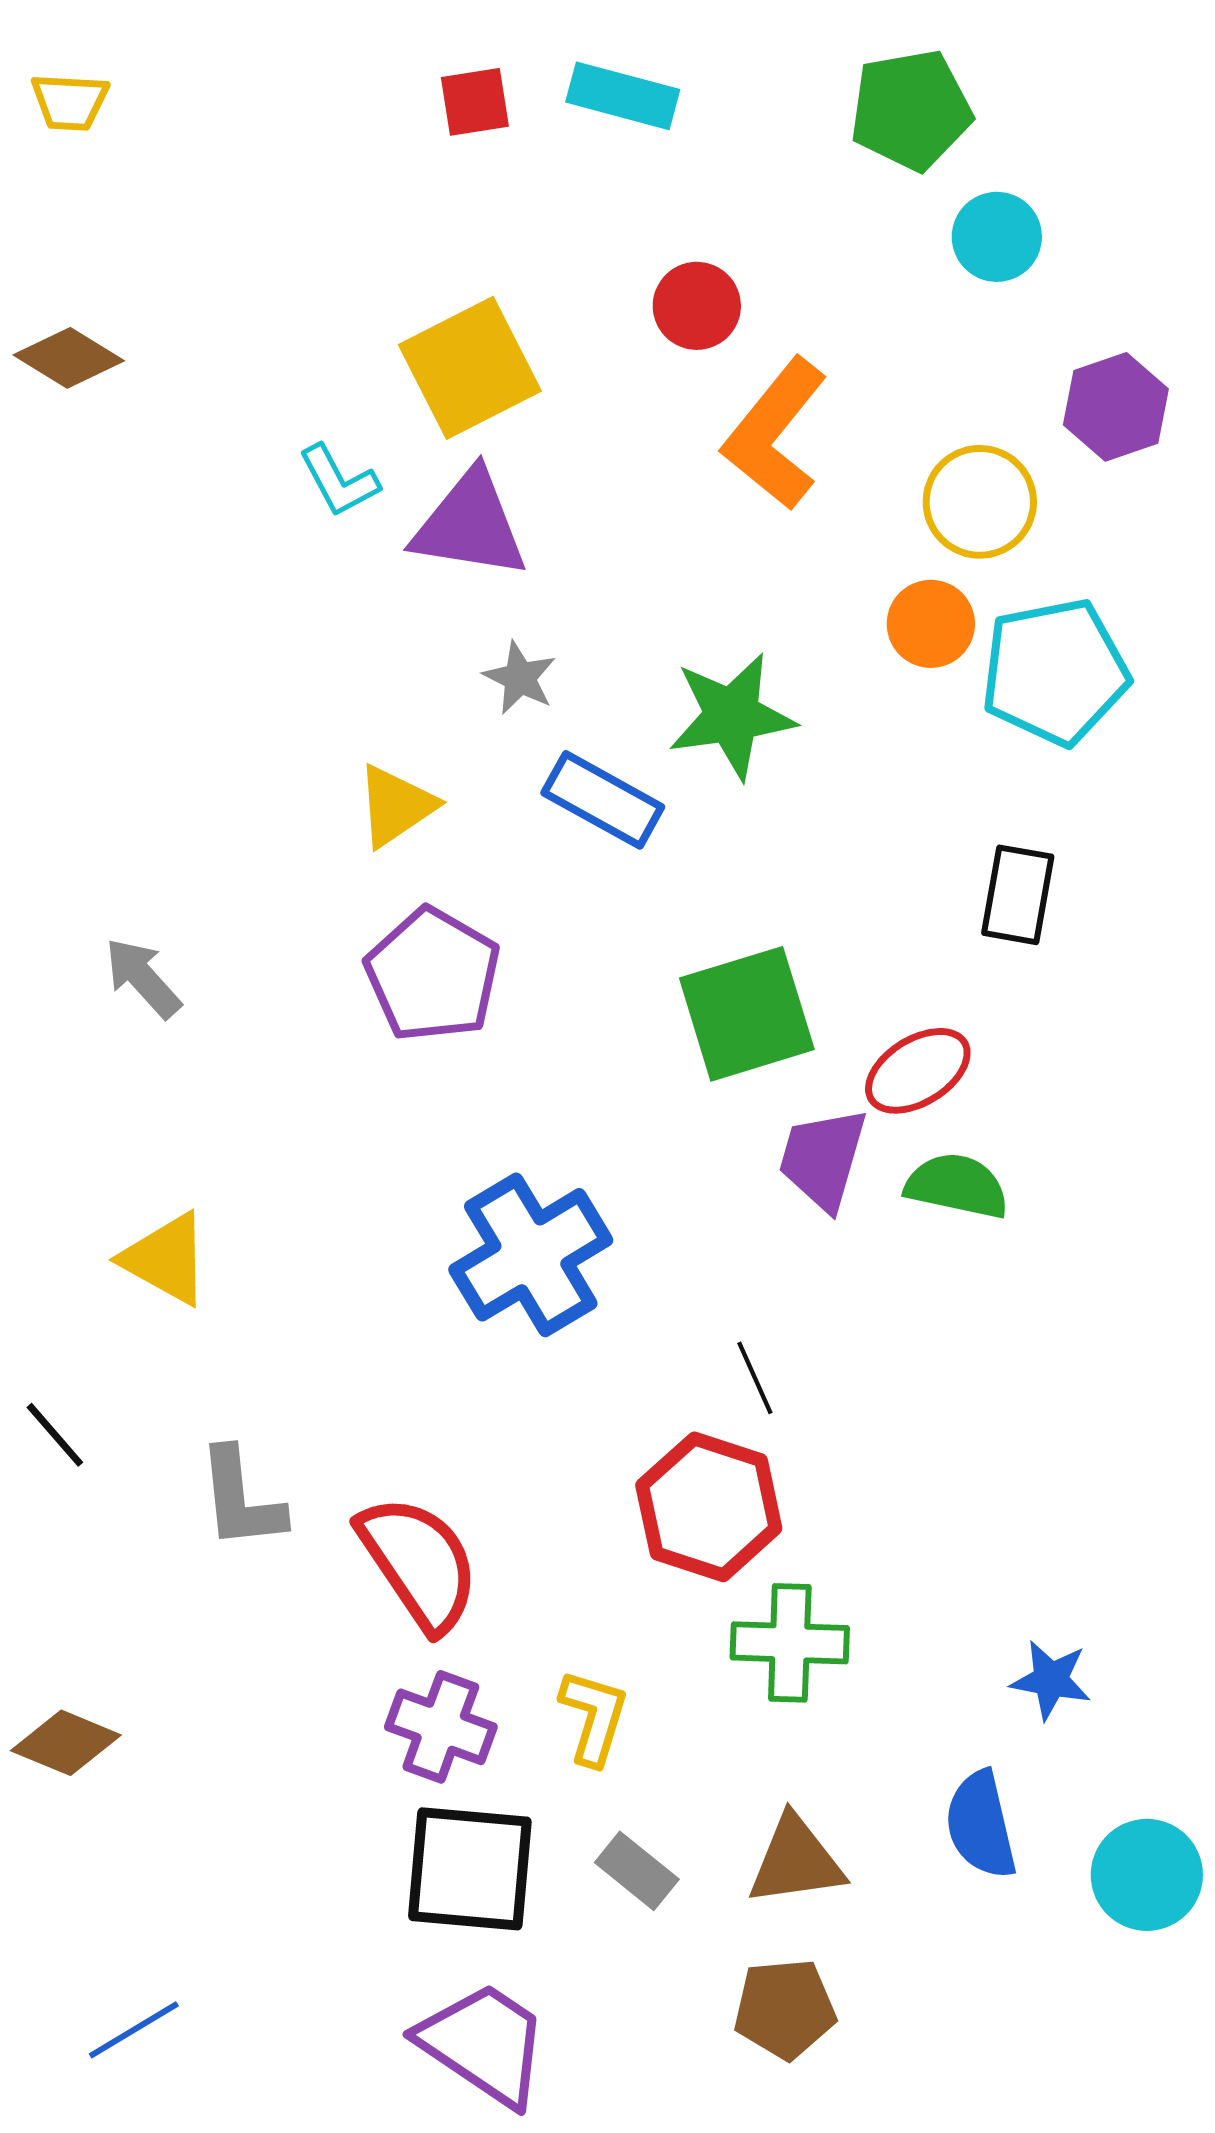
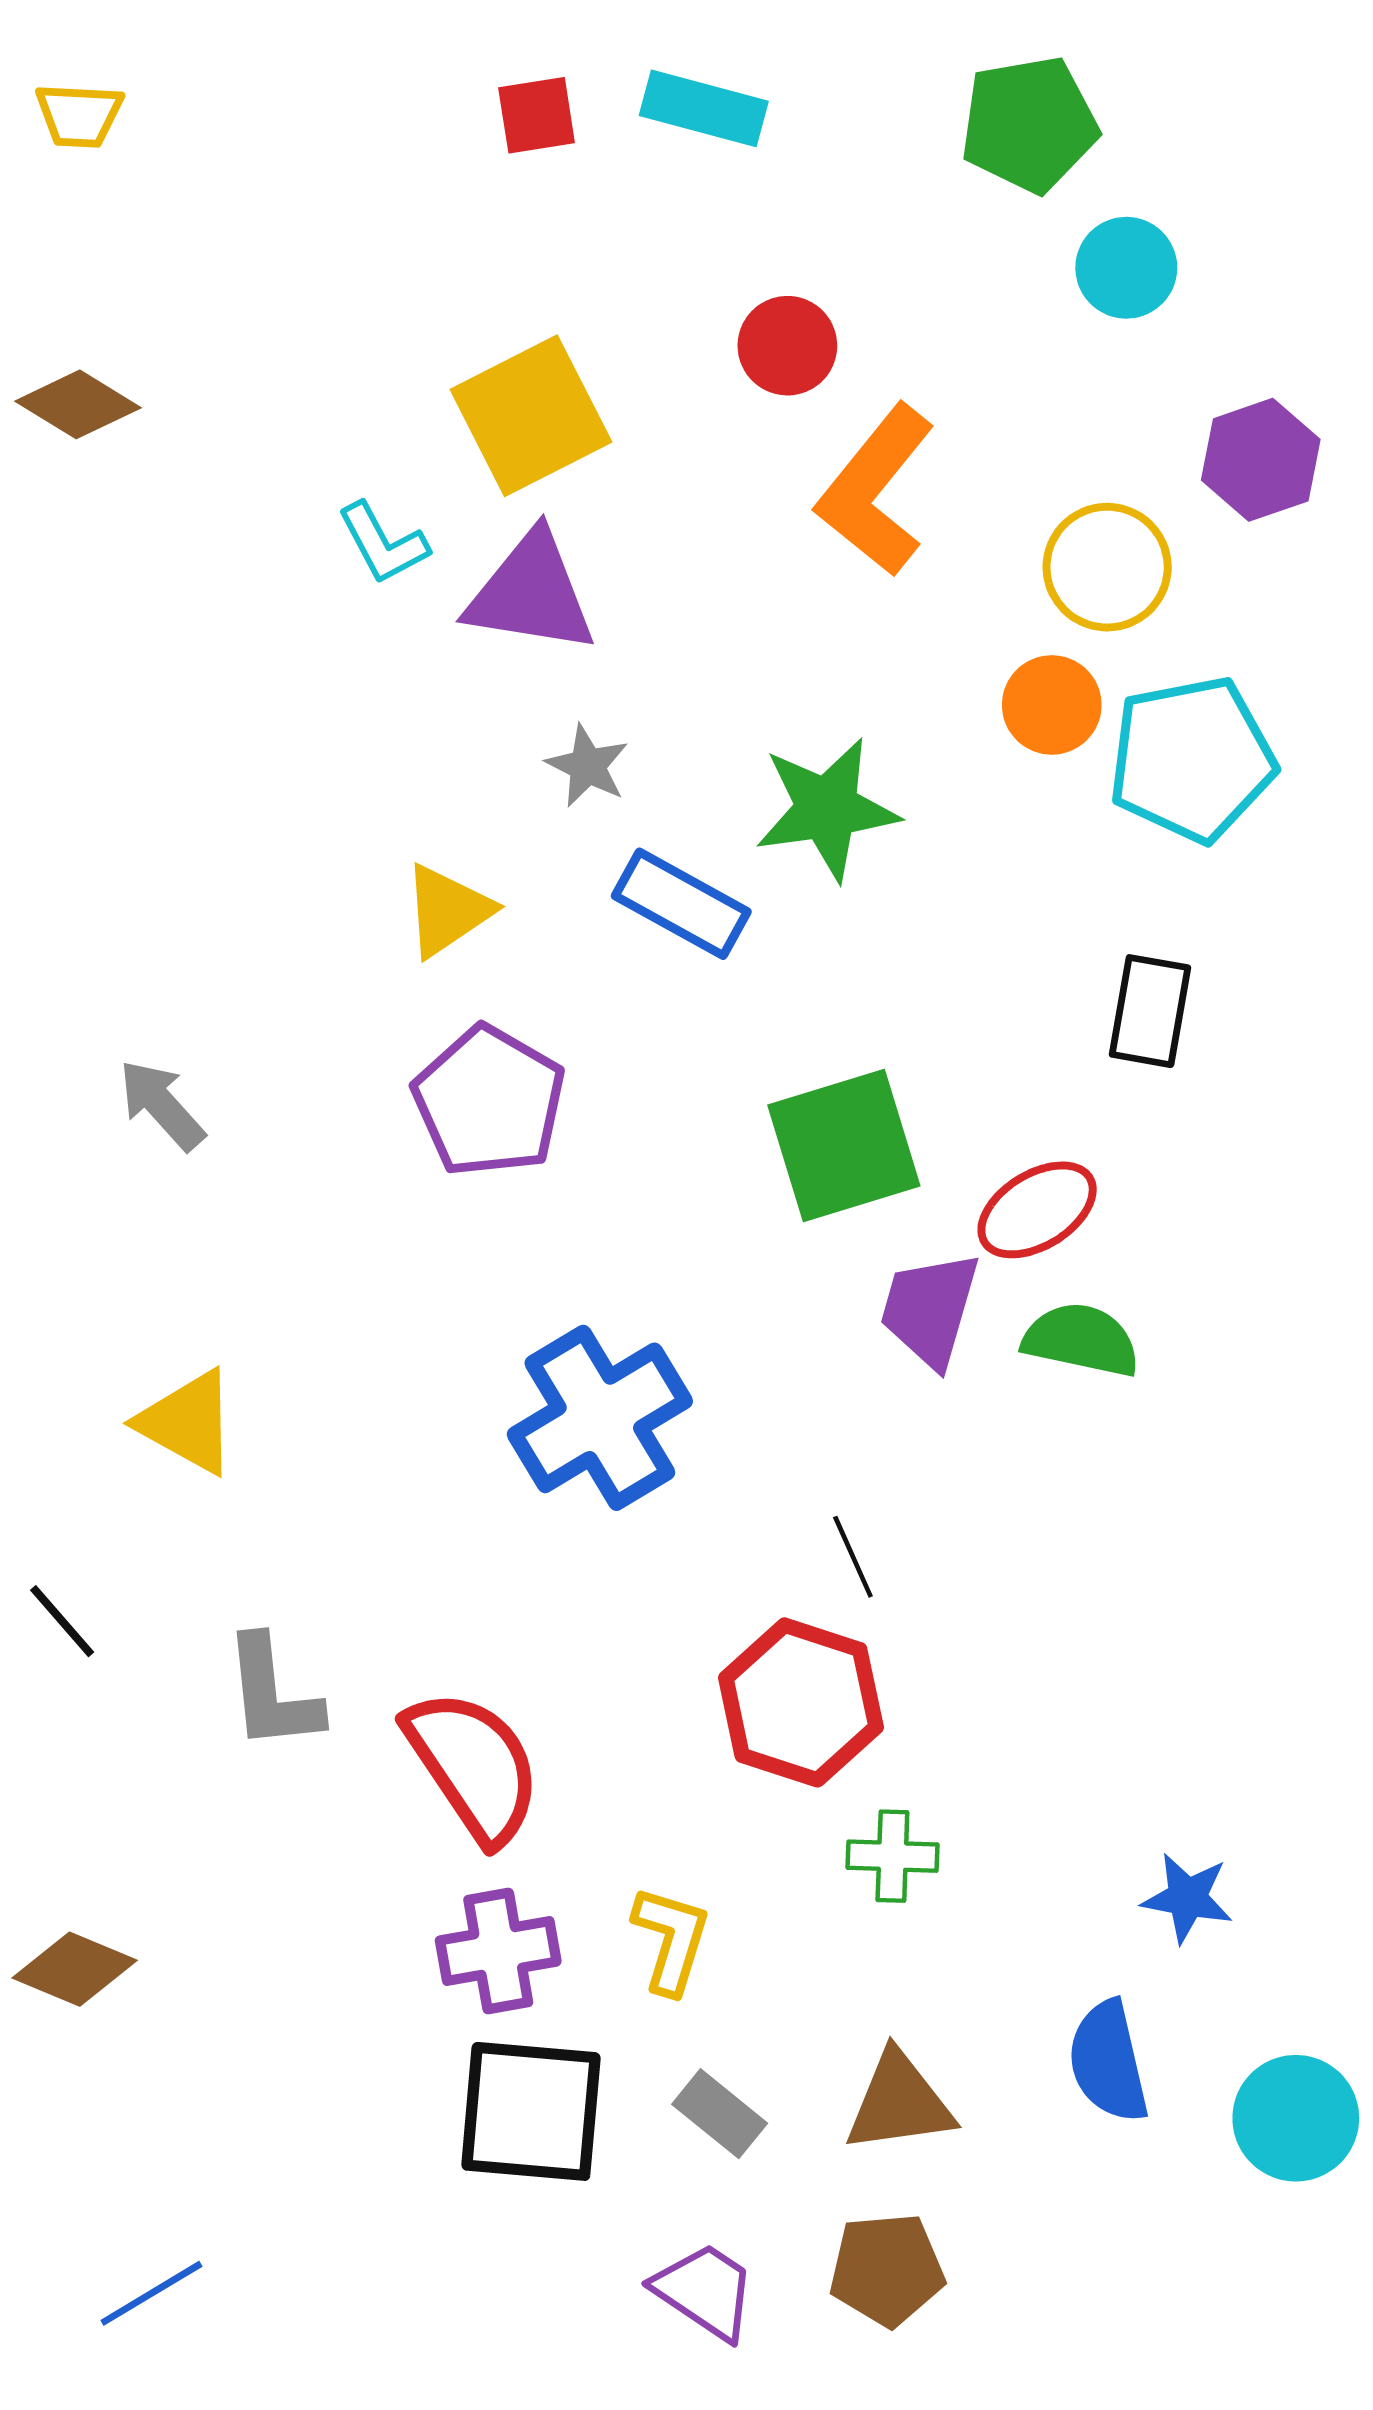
green cross: (790, 1643) -> (892, 1856), size x0.7
purple cross: (441, 1727) -> (498, 1951), turned -30
purple trapezoid: (484, 2044) -> (705, 2291), moved, size x0.7

